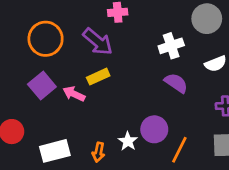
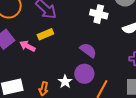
white cross: (171, 46) -> (99, 14), turned 30
purple semicircle: (176, 83) -> (88, 50), moved

